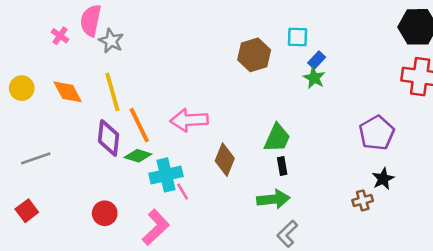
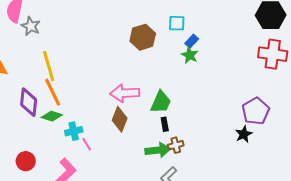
yellow line: (112, 92) -> (49, 66), moved
pink arrow: (189, 120) -> (125, 93), moved
purple pentagon: (377, 133) -> (256, 111), moved
cyan cross: (166, 175) -> (74, 131), size x0.7
brown cross: (363, 200) -> (176, 145), moved

